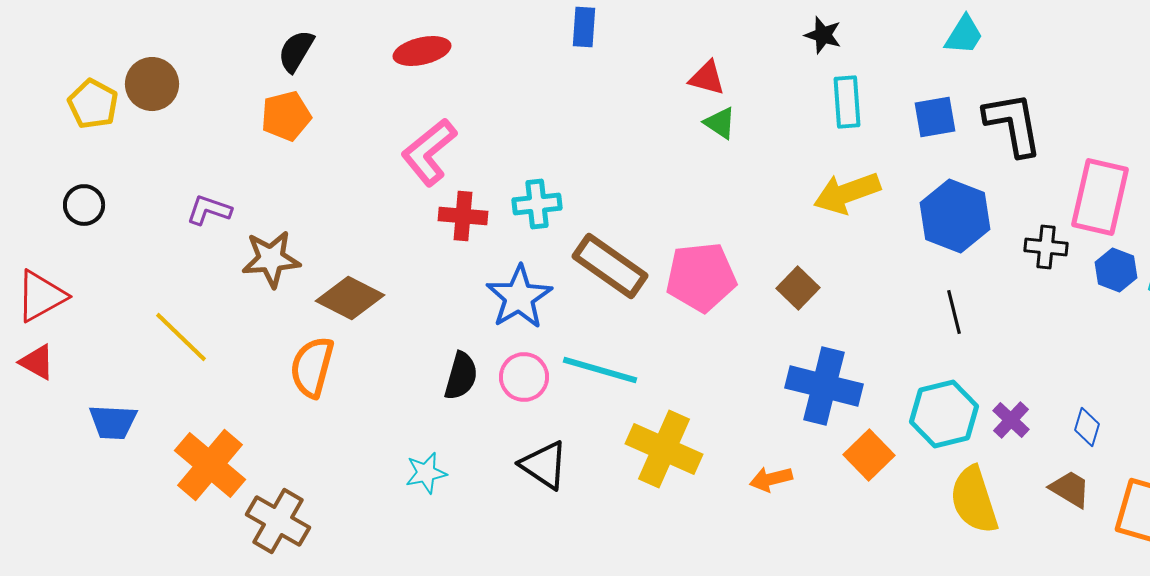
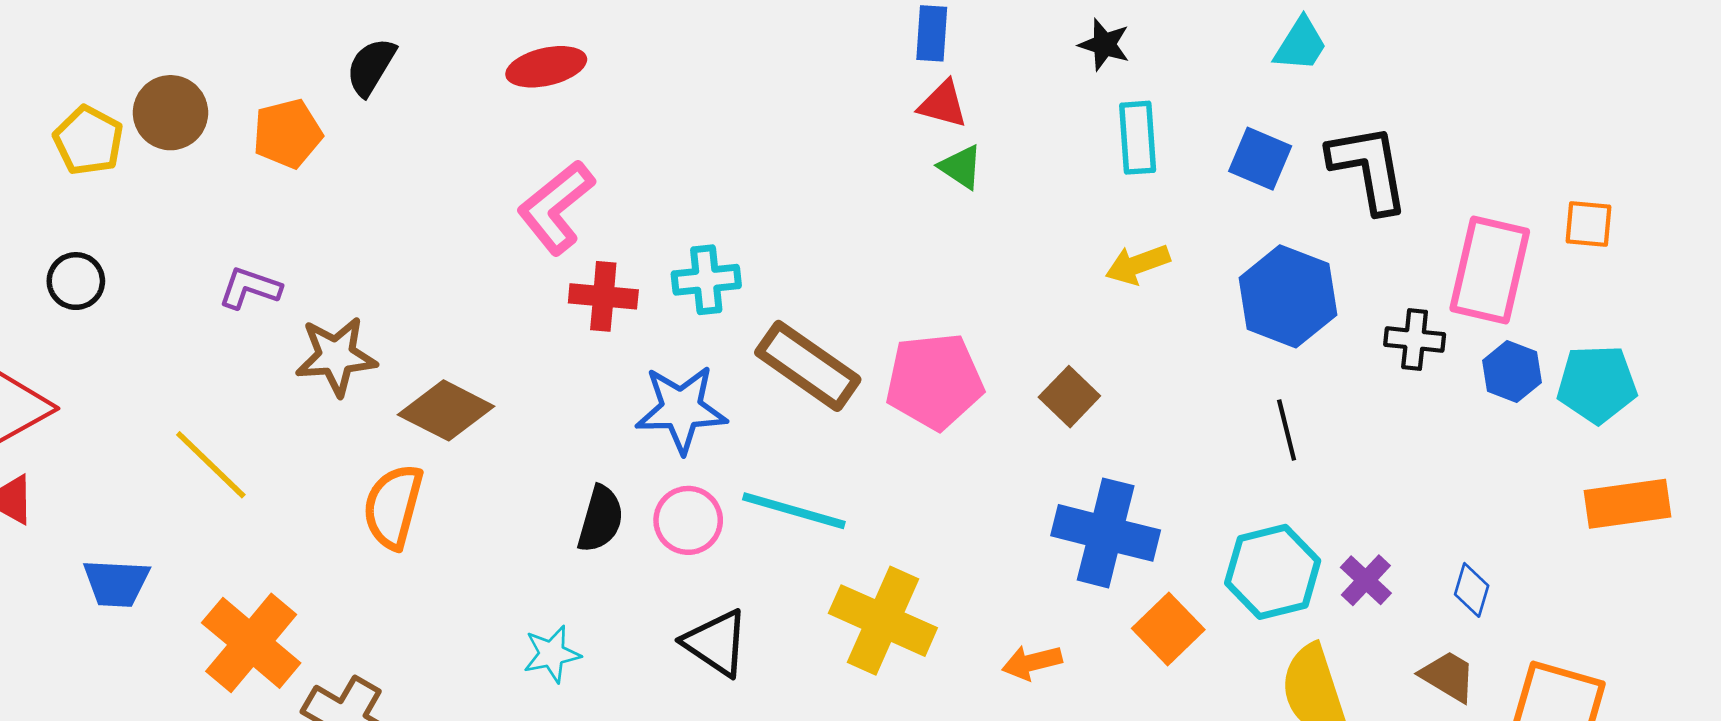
blue rectangle: (584, 27) -> (932, 33), moved
orange pentagon: (286, 116) -> (287, 134), moved
blue square: (935, 117) -> (1260, 159), turned 33
yellow arrow: (847, 193) -> (1138, 264), size x0.7
blue star: (519, 297) -> (681, 409), turned 30

